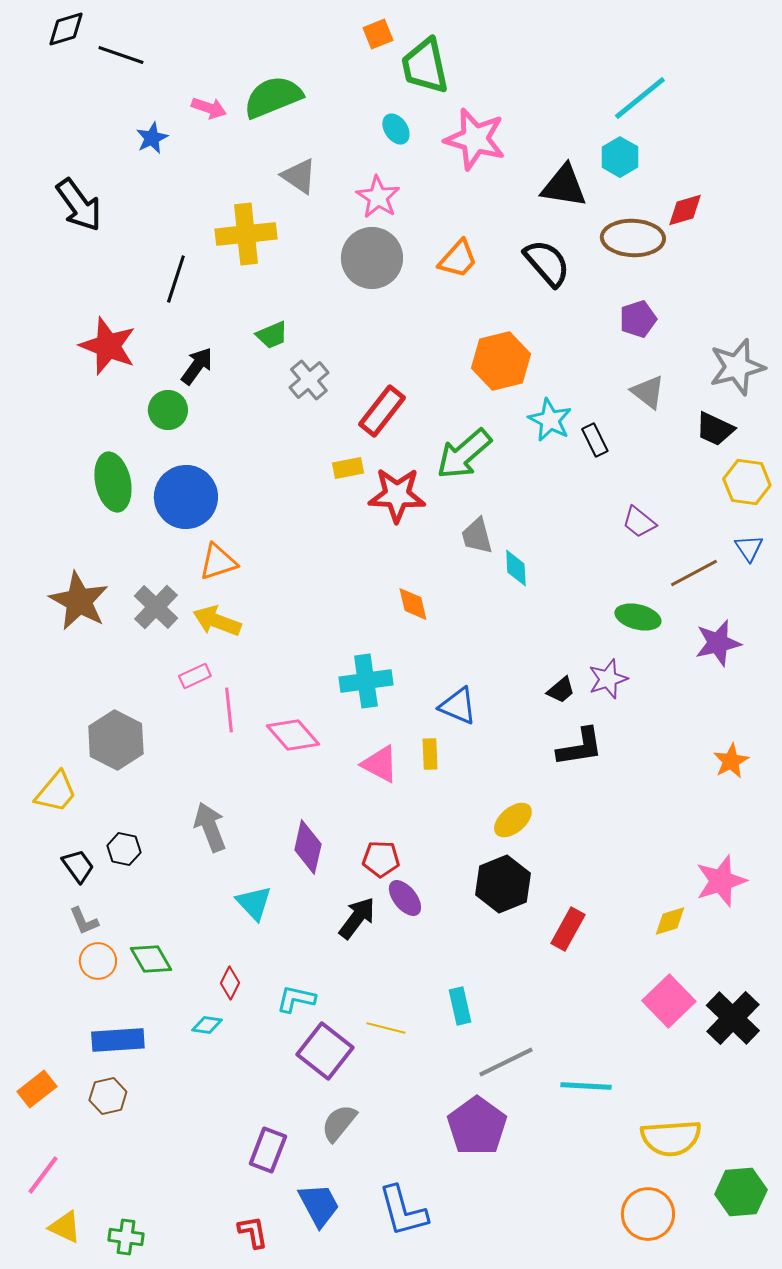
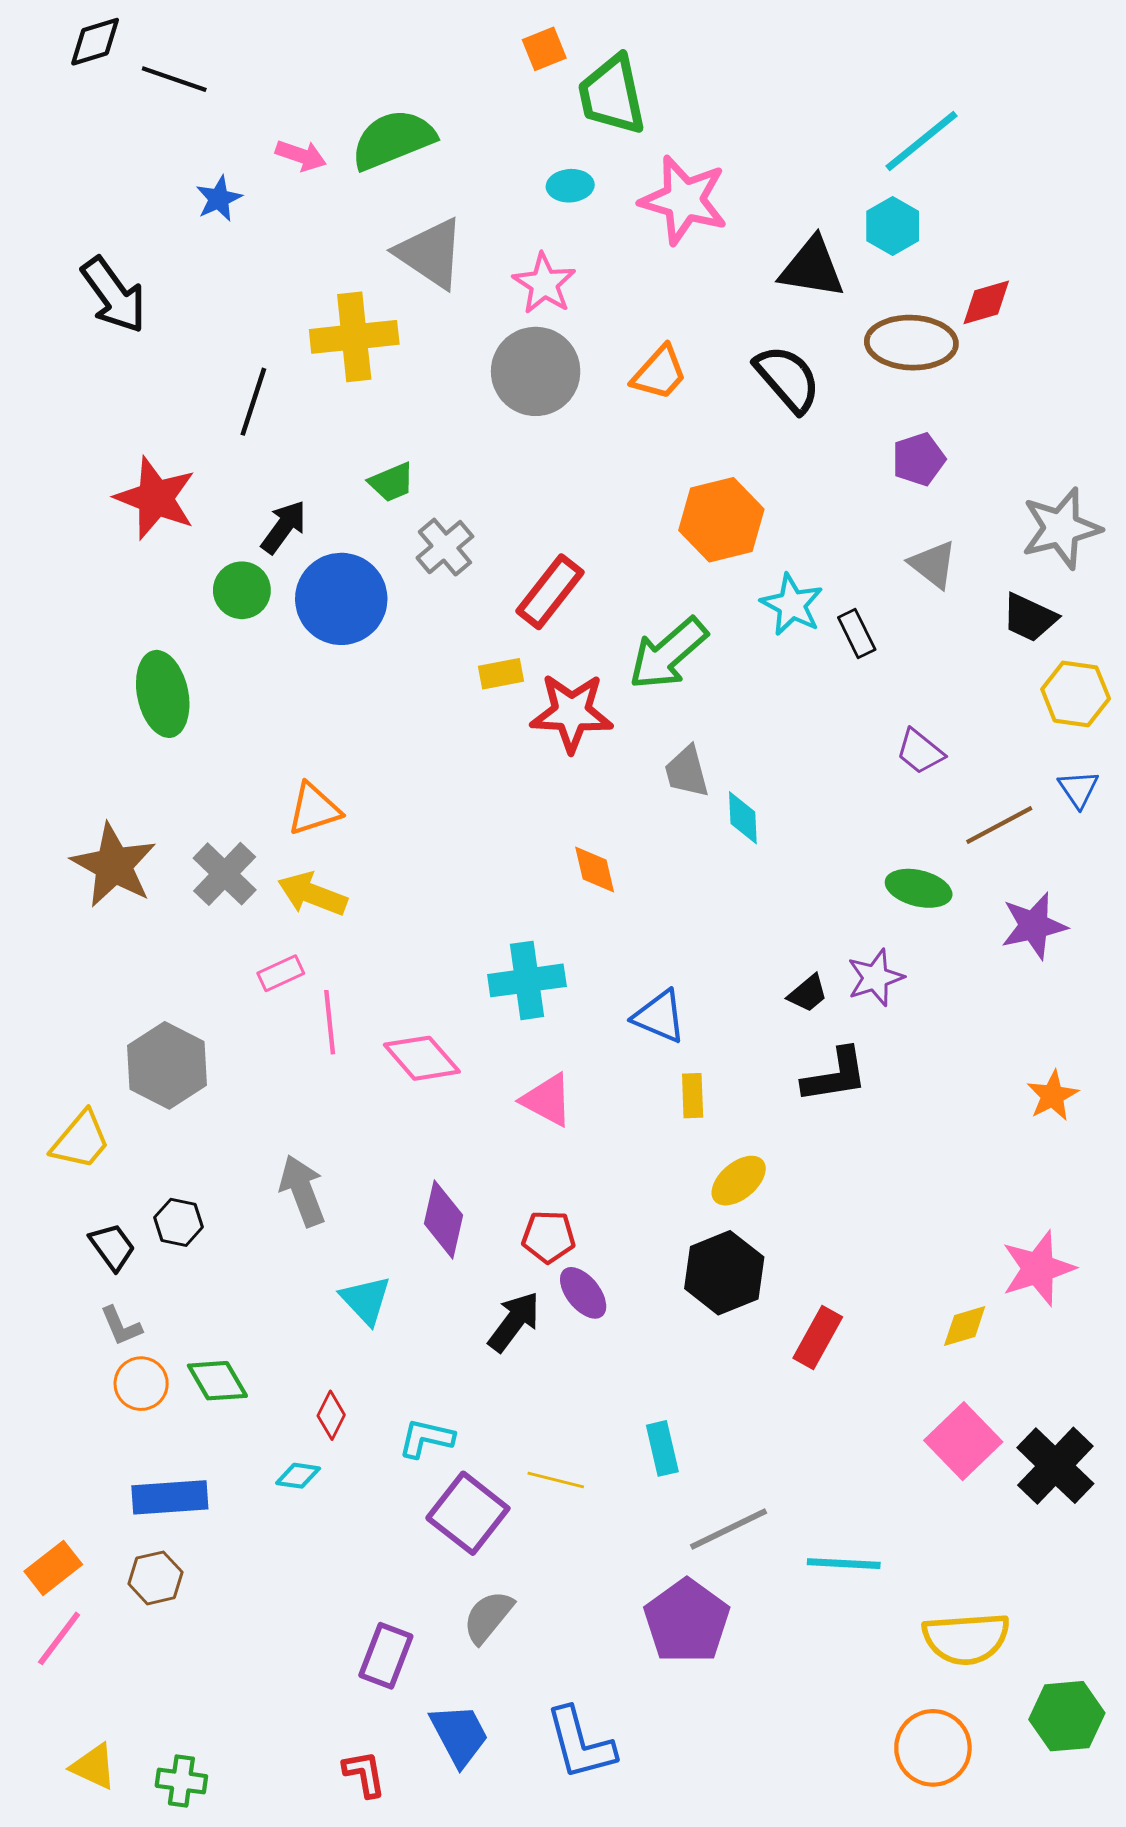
cyan ellipse: (396, 129) -> (570, 186), turned -60
gray triangle: (299, 176) -> (430, 253), size x1.4
blue circle: (186, 497) -> (341, 599), moved
yellow rectangle: (430, 754) -> (693, 1096), moved
pink line: (43, 1175) -> (59, 1638), moved

